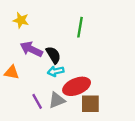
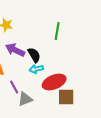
gray triangle: (57, 100) -> (25, 99), moved
purple line: (37, 101) -> (14, 87), moved

